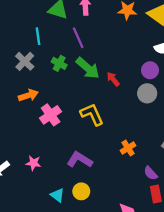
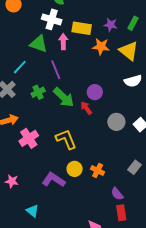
cyan line: (38, 36) -> (20, 67), turned 49
green cross: (59, 63) -> (38, 92), turned 32
purple circle: (150, 70) -> (95, 92), moved
orange cross: (128, 148) -> (98, 171), turned -32
yellow circle: (81, 191) -> (75, 169), moved

